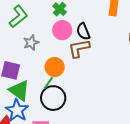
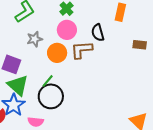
black semicircle: (83, 31) -> (98, 33), moved
orange circle: (55, 67) -> (57, 53), moved

